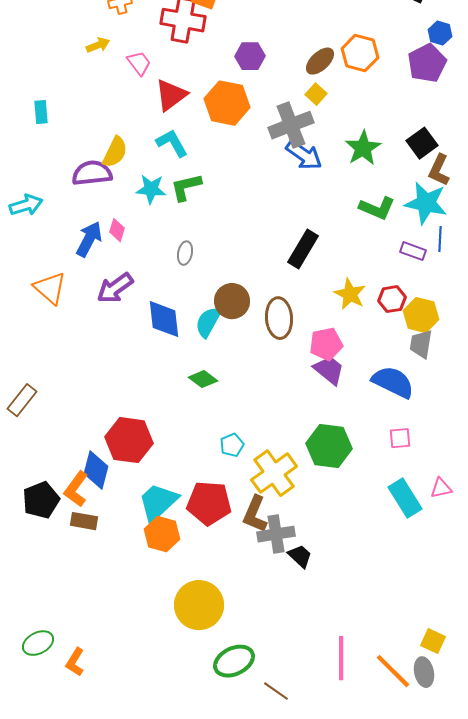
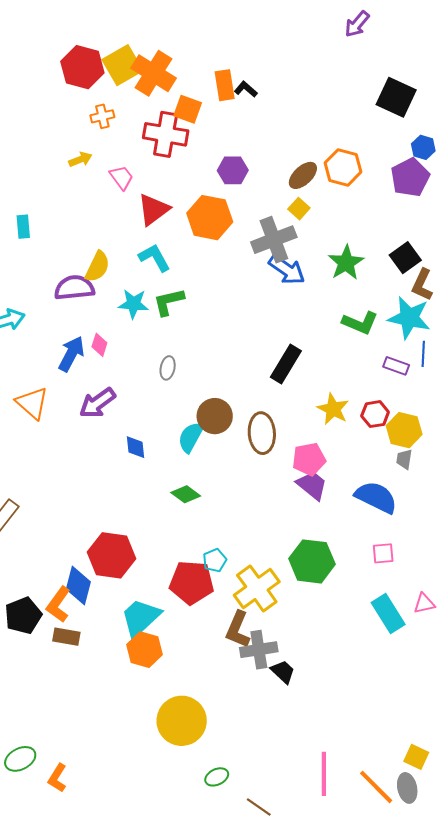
blue diamond: (164, 319) -> (136, 447), moved, size x0.6
gray trapezoid: (421, 344) -> (404, 459), size x0.7
red pentagon: (209, 503) -> (192, 582), moved
green ellipse: (234, 661) -> (217, 777), size x0.6

